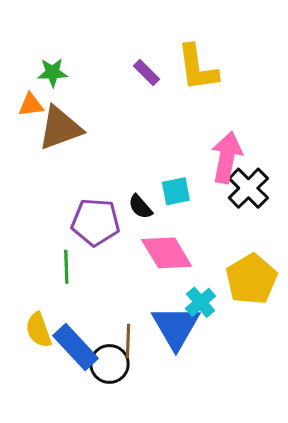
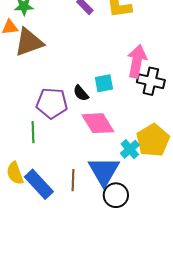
black cross: (248, 188) -> (151, 81), turned -32
cyan cross: (200, 302) -> (130, 149), moved
black circle: (109, 364) -> (116, 195), moved

